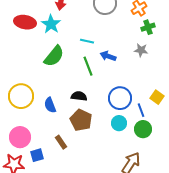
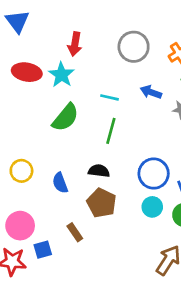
blue arrow: (108, 56) -> (151, 92), moved
green line: (88, 66) -> (111, 131), turned 36
yellow circle: (21, 96) -> (21, 171), size x0.7

